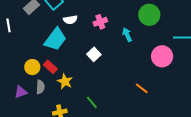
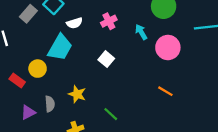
pink circle: (162, 56) -> (168, 47), moved
yellow circle: (32, 67) -> (38, 69), moved
red rectangle: (50, 67) -> (17, 80), moved

